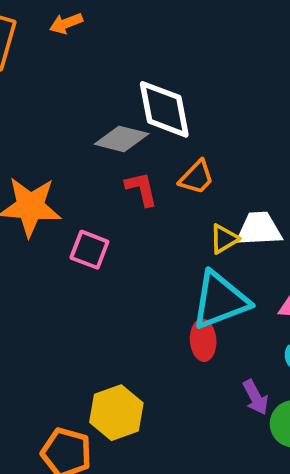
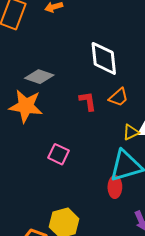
gray diamond: (122, 139) -> (39, 77), moved
pink square: (89, 250) -> (59, 154), moved

